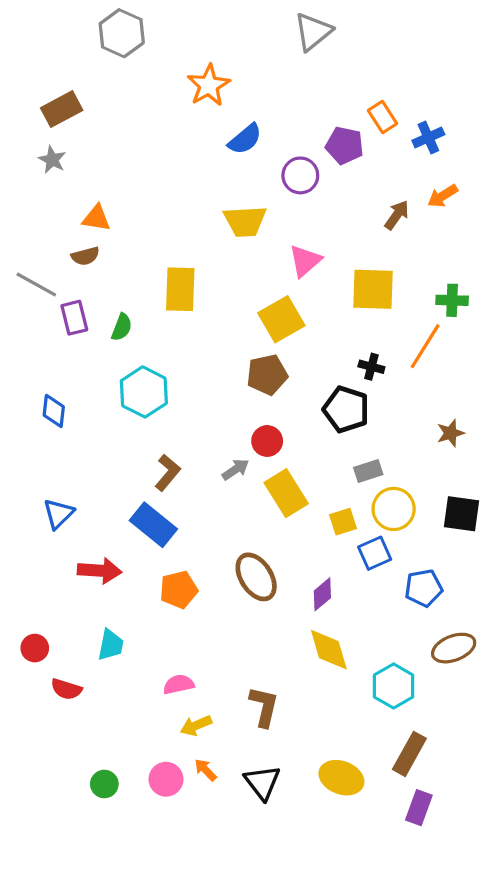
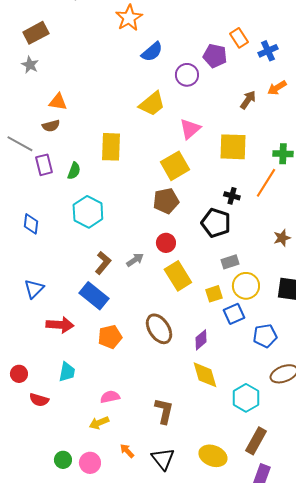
yellow trapezoid: (245, 221) -> (152, 104), turned -36
gray arrow: (236, 469) -> (135, 260), moved
yellow arrow: (196, 726) -> (99, 423), moved
pink circle: (166, 779) -> (90, 463), moved

